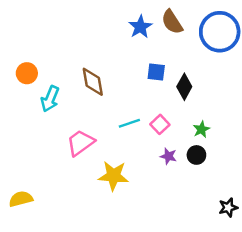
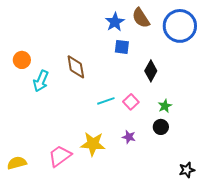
blue square: (156, 72) -> (122, 47), moved
pink trapezoid: (81, 143) -> (60, 156), moved
purple star: (168, 156) -> (129, 137), moved

